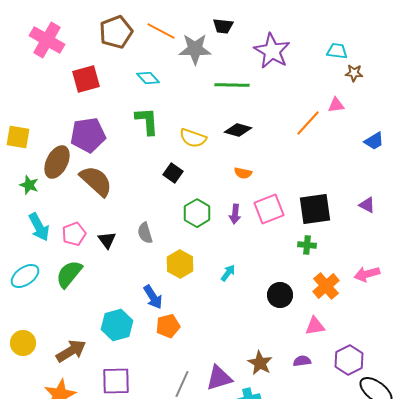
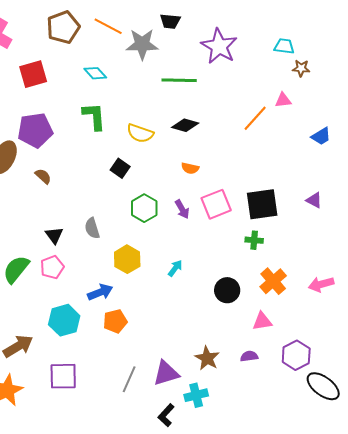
brown semicircle: (96, 181) -> (43, 176), size x0.5
purple arrow: (235, 214) -> (182, 209), turned -36
pink pentagon: (74, 234) -> (52, 267), moved
pink arrow: (367, 274) -> (321, 284), moved
blue arrow: (153, 297) -> (100, 292), turned -80

